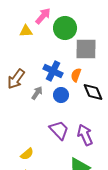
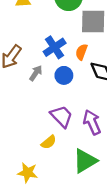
blue cross: (53, 71) -> (55, 47), turned 30
yellow semicircle: (27, 154) -> (49, 142), moved

